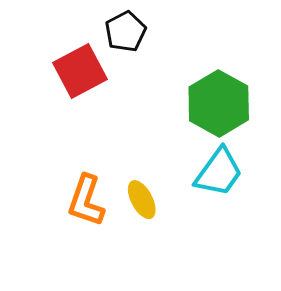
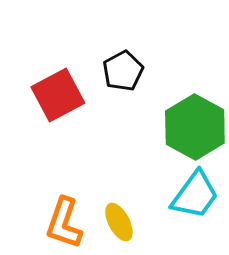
black pentagon: (126, 32) -> (123, 71), moved

